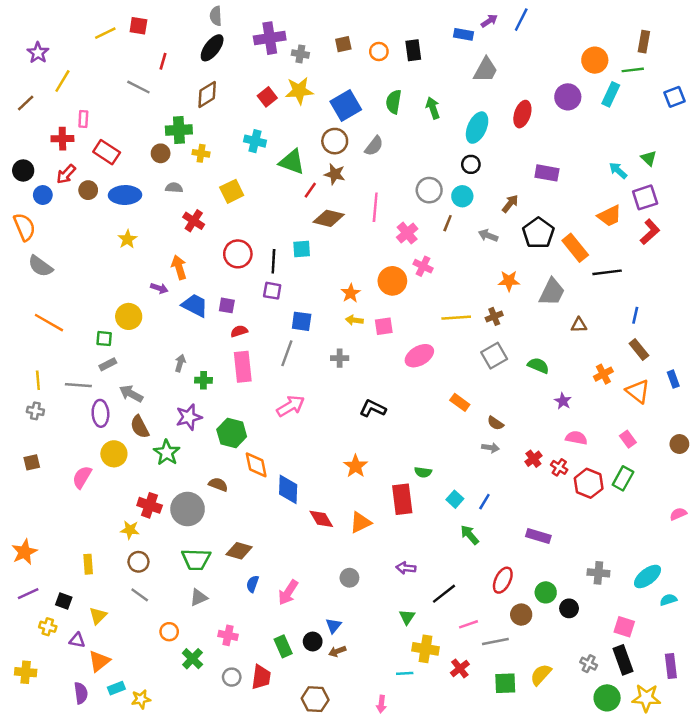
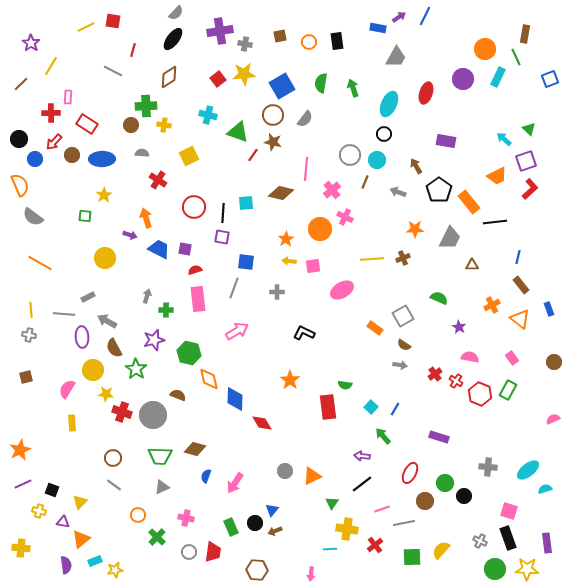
gray semicircle: (216, 16) -> (176, 13), turned -133
green line: (633, 70) -> (516, 57), turned 72
brown arrow: (510, 204) -> (416, 166), turned -70
brown diamond: (329, 218) -> (281, 193), moved
green square: (104, 339) -> (85, 216), moved
gray square: (494, 356) -> (403, 316), moved
orange triangle: (360, 523) -> (312, 476), moved
yellow star: (130, 530) -> (106, 394), moved
yellow rectangle: (88, 564) -> (72, 423), moved
purple arrow: (406, 568) -> (362, 456), moved

